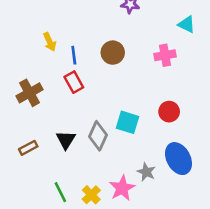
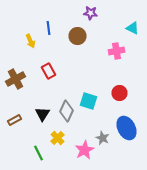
brown circle: (113, 53) -> (78, 36), moved
blue line: (74, 55) -> (48, 28), moved
yellow cross: (91, 195) -> (58, 138), moved

